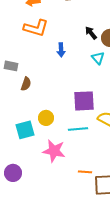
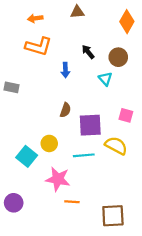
black arrow: (91, 33) -> (88, 52), moved
brown semicircle: (26, 84) -> (65, 110), moved
cyan square: (25, 130) -> (27, 156), turned -36
orange line: (85, 172) -> (72, 202), moved

